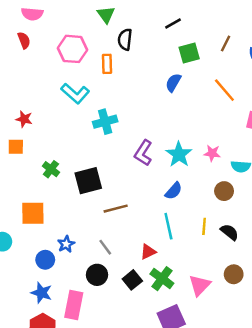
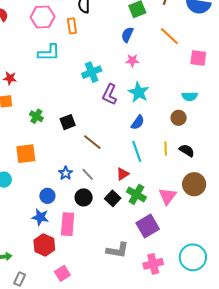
cyan L-shape: (75, 93) -> (49, 53), turned -35
cyan cross: (105, 122) -> (92, 72), moved
pink star: (212, 153) -> (132, 61), moved
black square: (88, 181) -> (68, 122), size x0.7
brown line: (116, 209) -> (92, 142), turned 60
blue star: (66, 244) -> (66, 173), moved
blue circle: (45, 260) -> (47, 196), moved
brown circle: (234, 274) -> (194, 184), size x1.5

